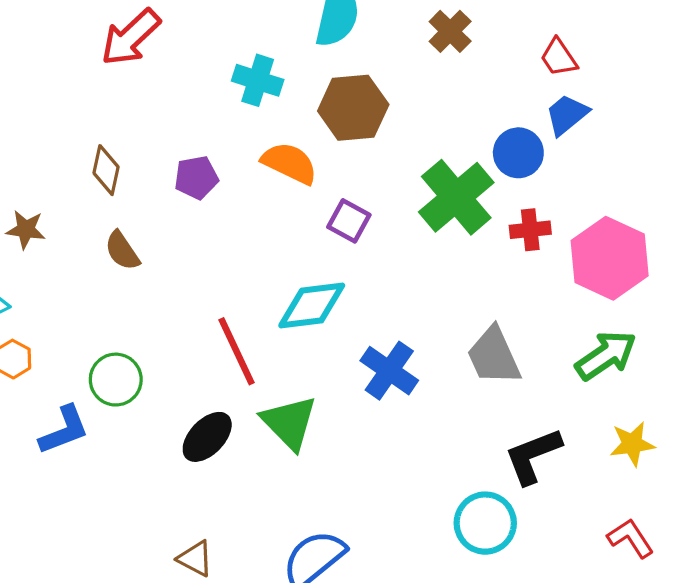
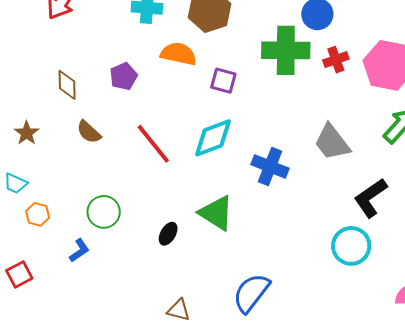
green cross: (456, 197) -> (286, 50), turned -36
brown star: (26, 229) -> (27, 133), turned -30
red line: (237, 351) -> (153, 144), moved
blue L-shape: (64, 430) -> (79, 250), size x0.7
black ellipse: (207, 437) -> (168, 234), size x0.7

